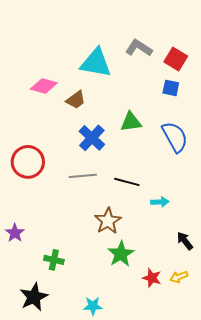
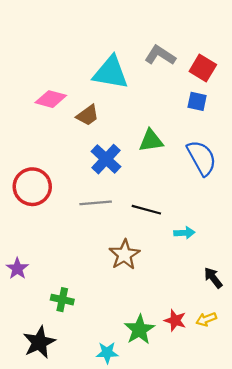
green star: (121, 254) -> (139, 330), moved

